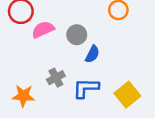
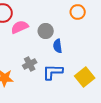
blue semicircle: (92, 54) -> (58, 46), turned 144

